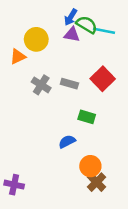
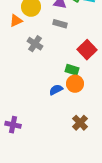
red square: (103, 79) -> (87, 50), moved
gray rectangle: (69, 84) -> (60, 24), moved
orange circle: (90, 166) -> (75, 84), moved

